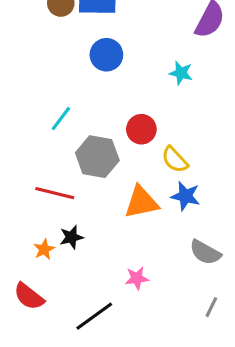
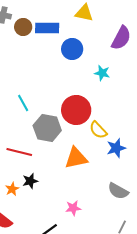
blue circle: (106, 55) -> (72, 49), moved
cyan line: (61, 119) -> (23, 103), turned -66
red circle: (141, 129) -> (76, 110), size x1.5
blue star: (185, 196) -> (116, 148), moved, turned -30

